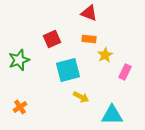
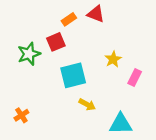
orange rectangle: (89, 39) -> (69, 19), moved, turned -40
green star: (19, 60) -> (29, 54), moved

